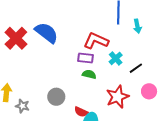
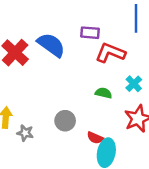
purple rectangle: (86, 58) -> (90, 33), moved
cyan cross: (116, 58) -> (134, 84), moved

